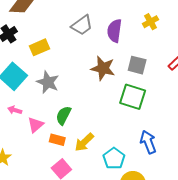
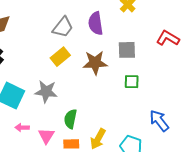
yellow rectangle: (40, 47) -> (60, 57), moved
green square: (133, 97) -> (132, 82), size x0.6

